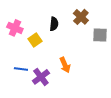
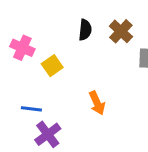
black semicircle: (54, 24) -> (85, 30), moved
purple cross: (41, 77) -> (48, 134), moved

